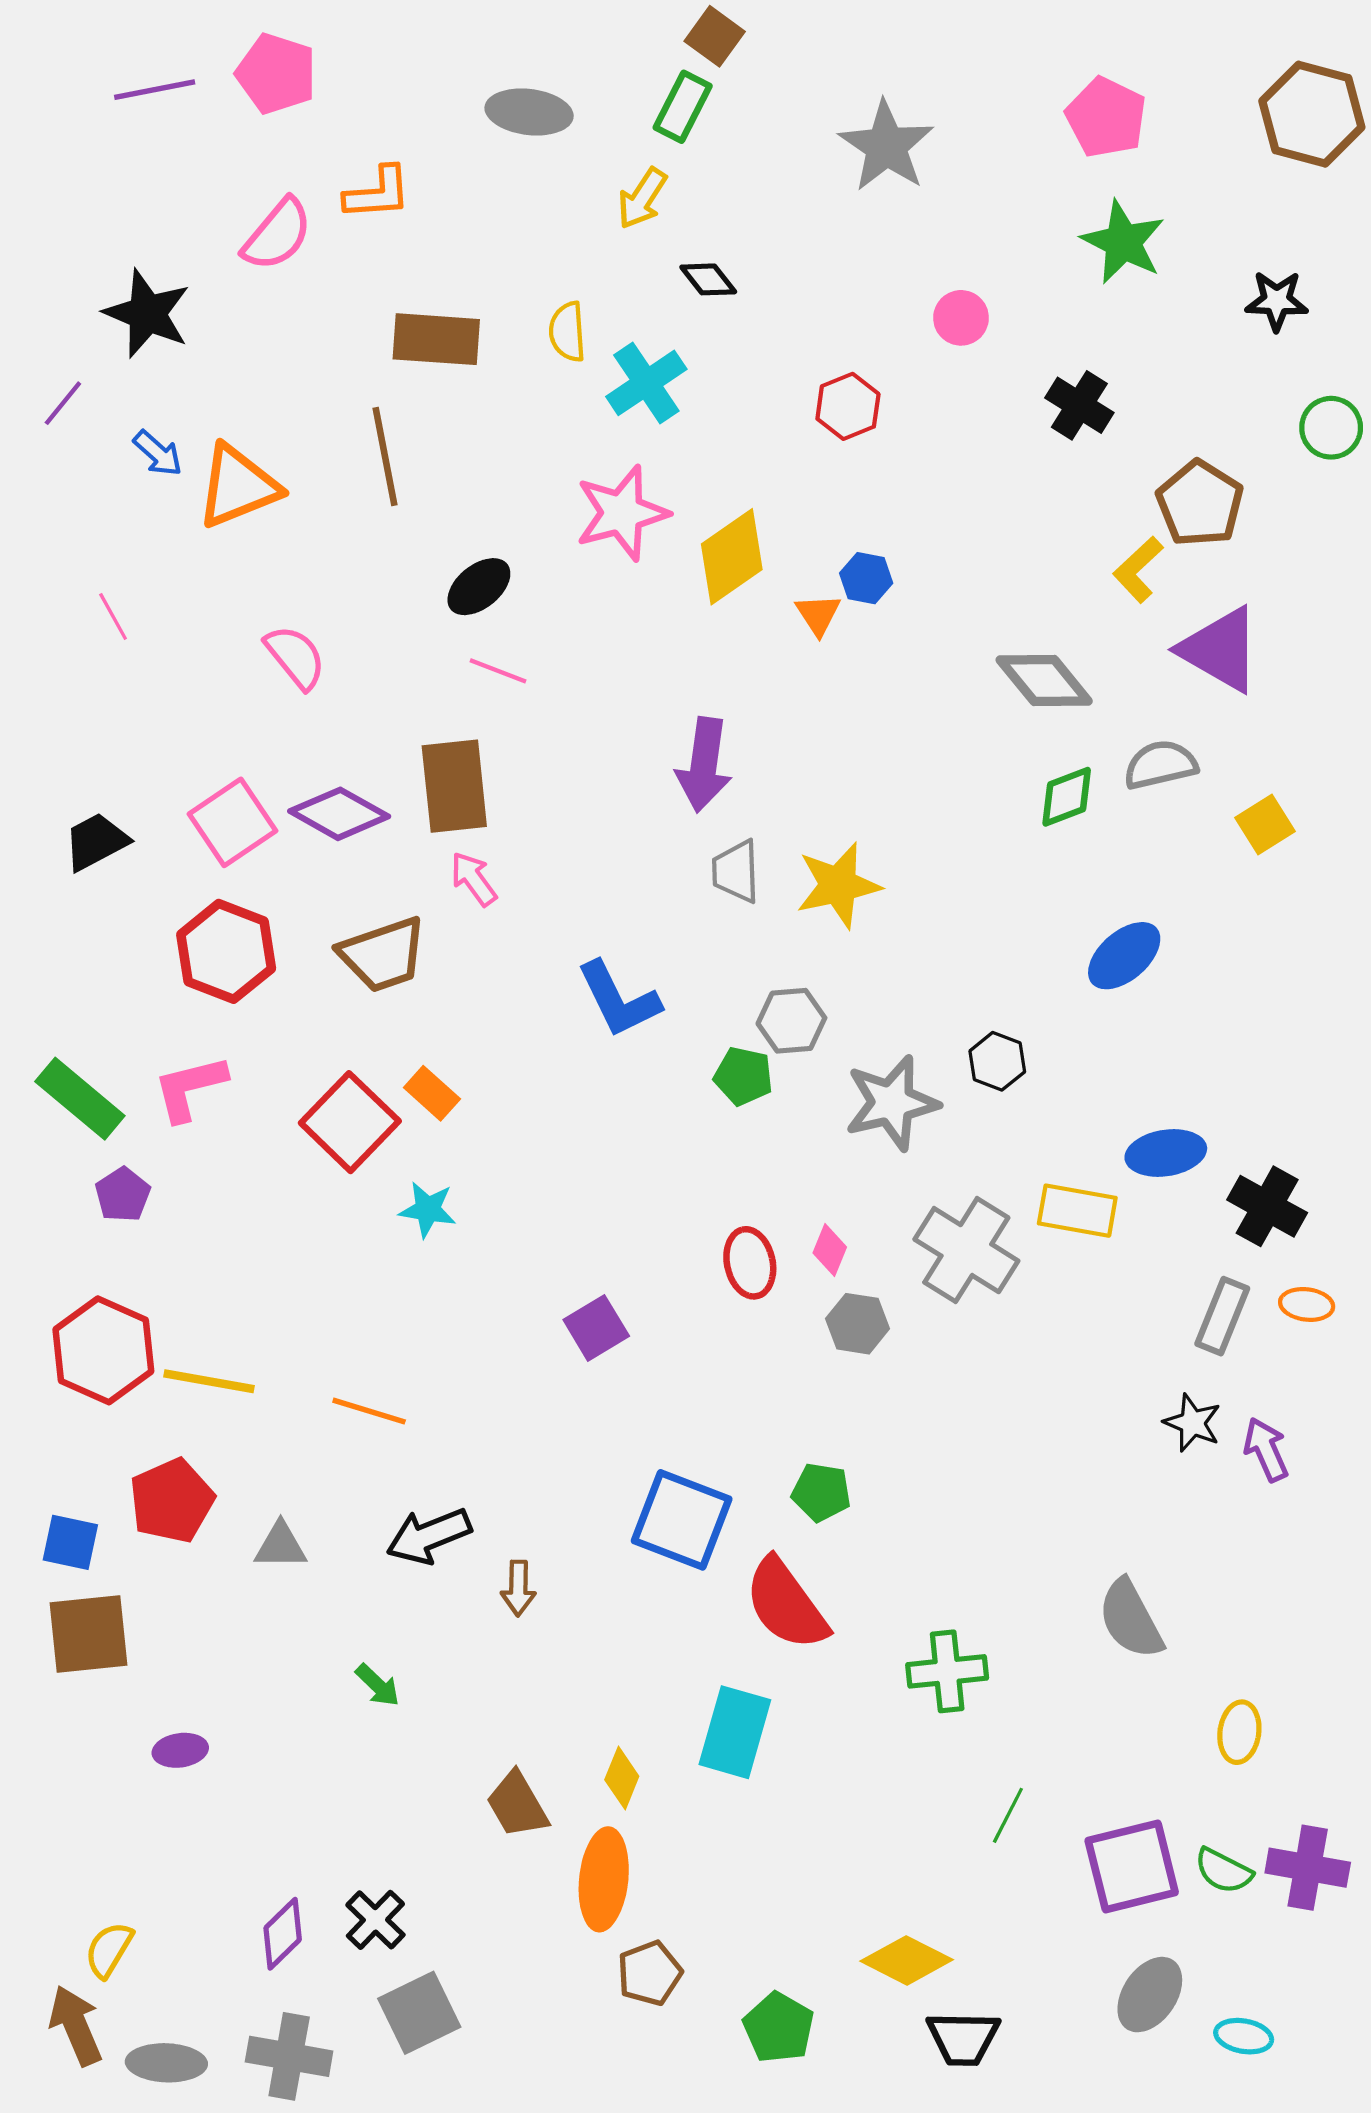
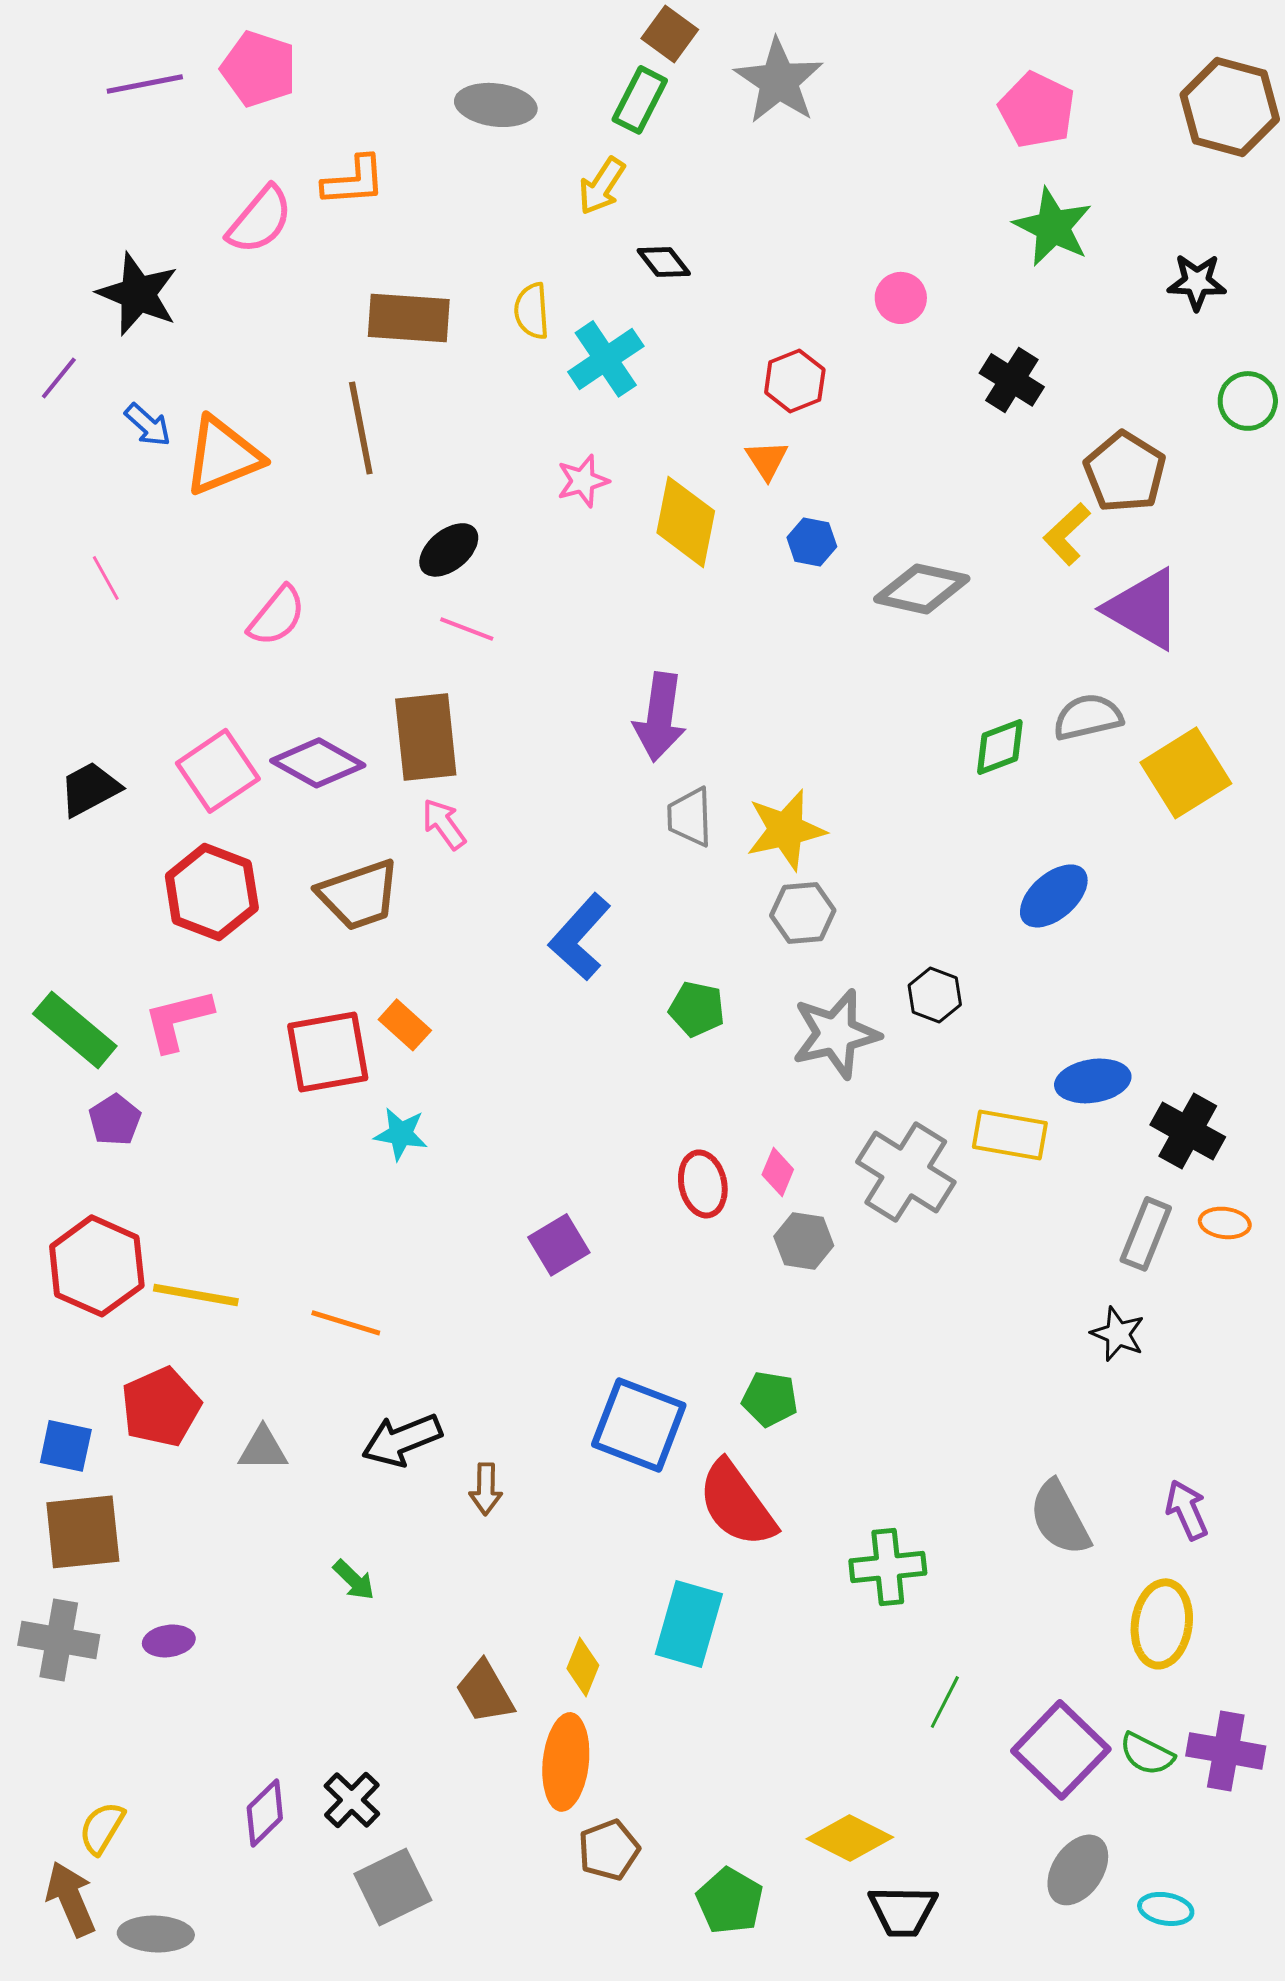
gray star: (886, 146) -> (779, 81), moved
pink star: (622, 513) -> (583, 481), size x0.6
yellow diamond: (732, 557) -> (686, 522), turned -44
orange triangle: (818, 614) -> (767, 460), moved
pink semicircle: (295, 657) -> (277, 616), turned 78
gray diamond: (1044, 680) -> (922, 589), moved, turned -38
yellow square: (1265, 824) -> (1186, 773), size x1.6
blue L-shape: (619, 999) -> (580, 937), turned 68
gray hexagon: (791, 1021) -> (803, 913), moved
red square: (350, 1122) -> (328, 1052), turned 36
purple arrow: (1266, 1450) -> (1187, 1510), moved
yellow ellipse: (1239, 1732) -> (1162, 1624), size x1.5
purple square: (1132, 1867) -> (1061, 1750), turned -32
gray cross: (289, 2056) -> (59, 1640), moved

